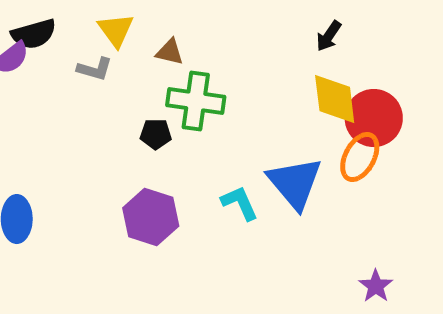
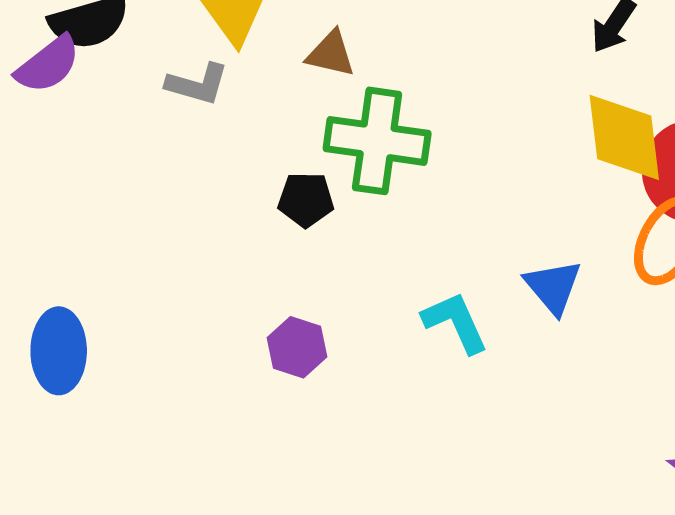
blue triangle: (295, 183) -> (553, 287), size x0.6
purple hexagon: (151, 217) -> (297, 347), size x0.6

